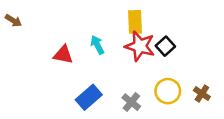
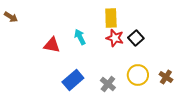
red star: (140, 46) -> (115, 38), size x0.7

